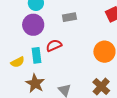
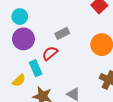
gray rectangle: (69, 17) -> (62, 33), moved

